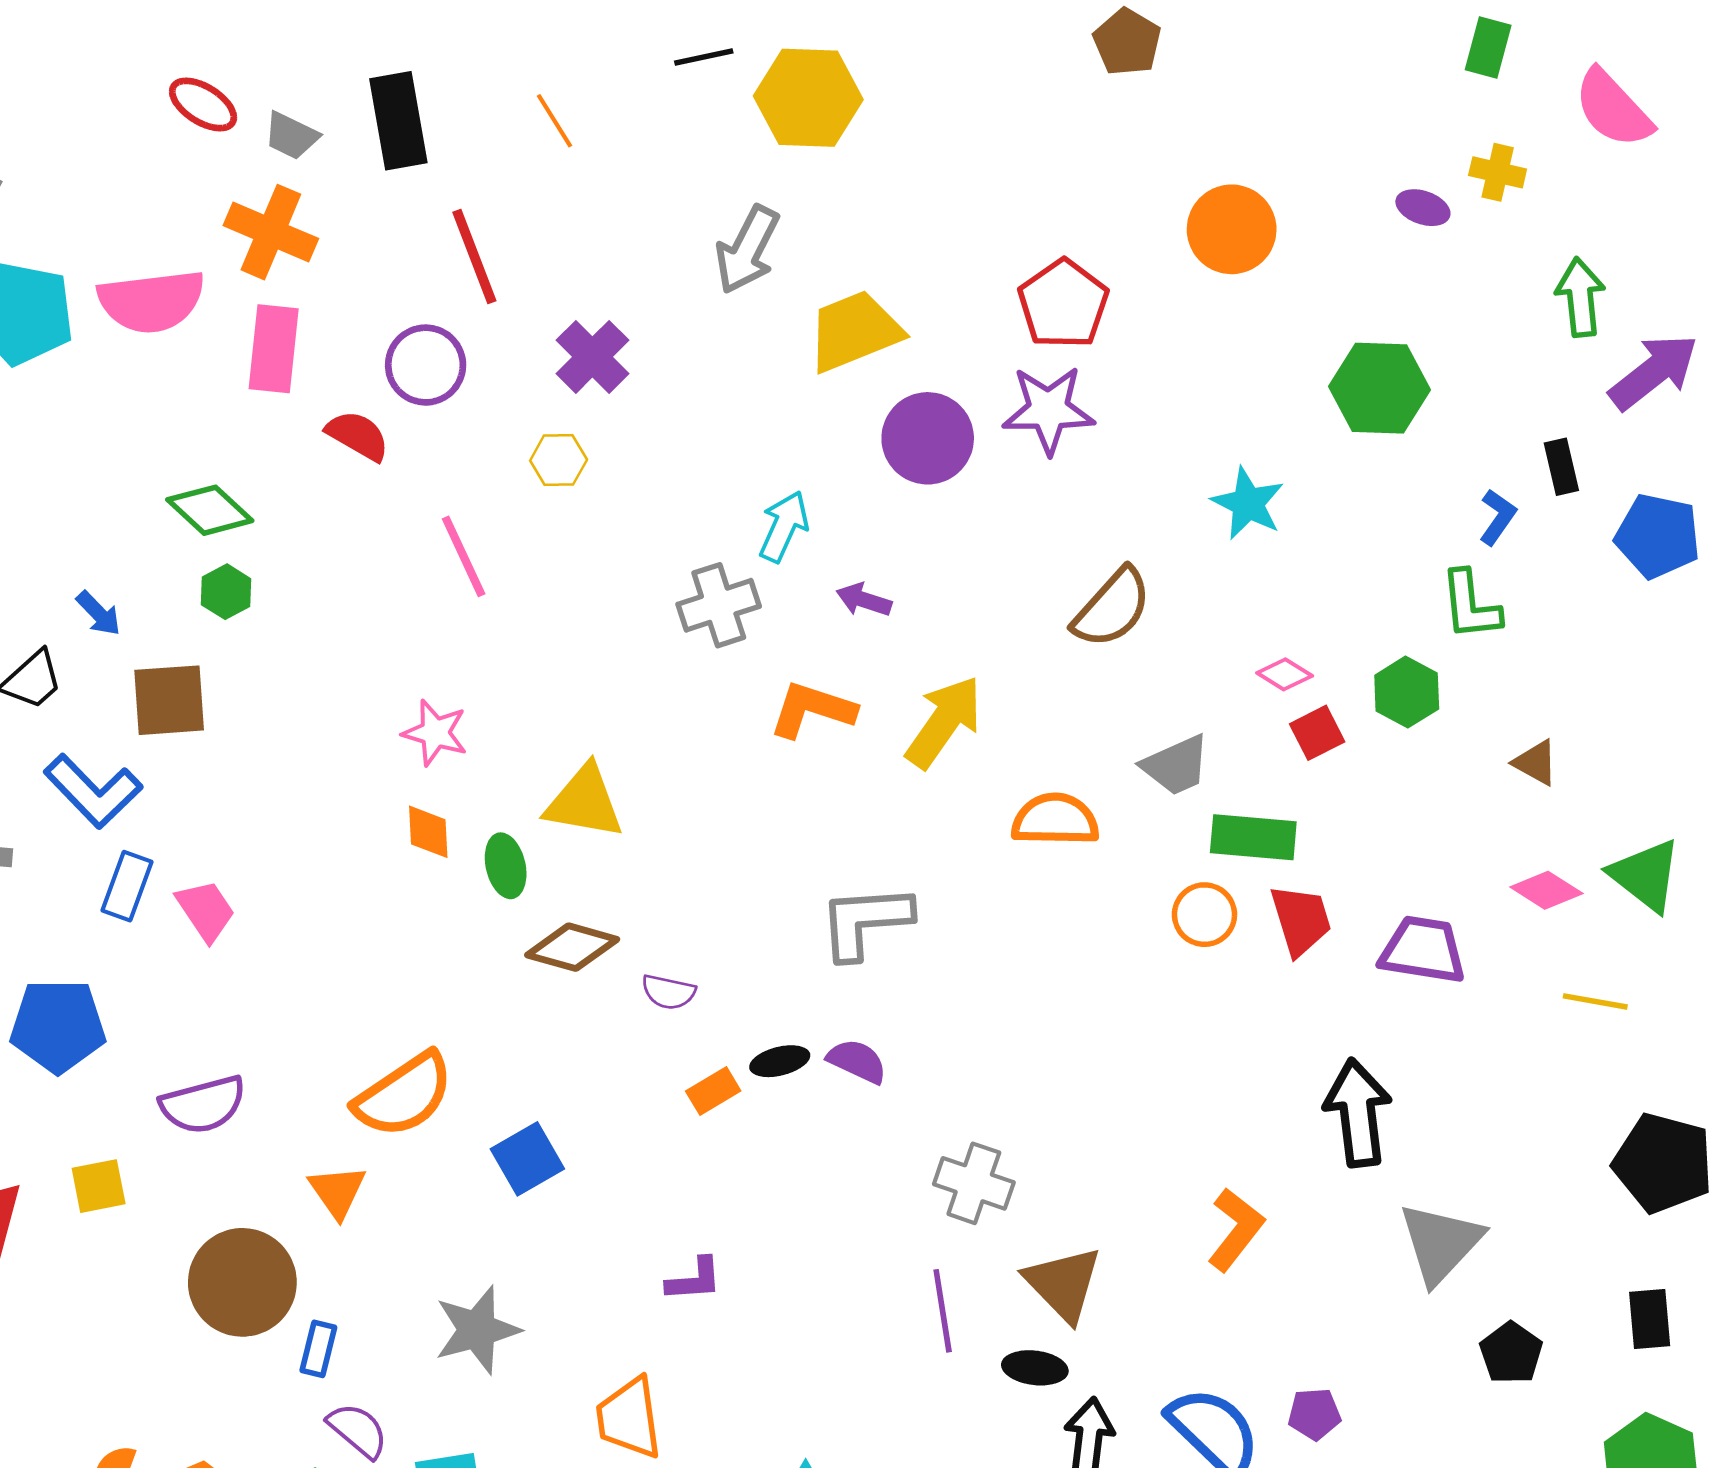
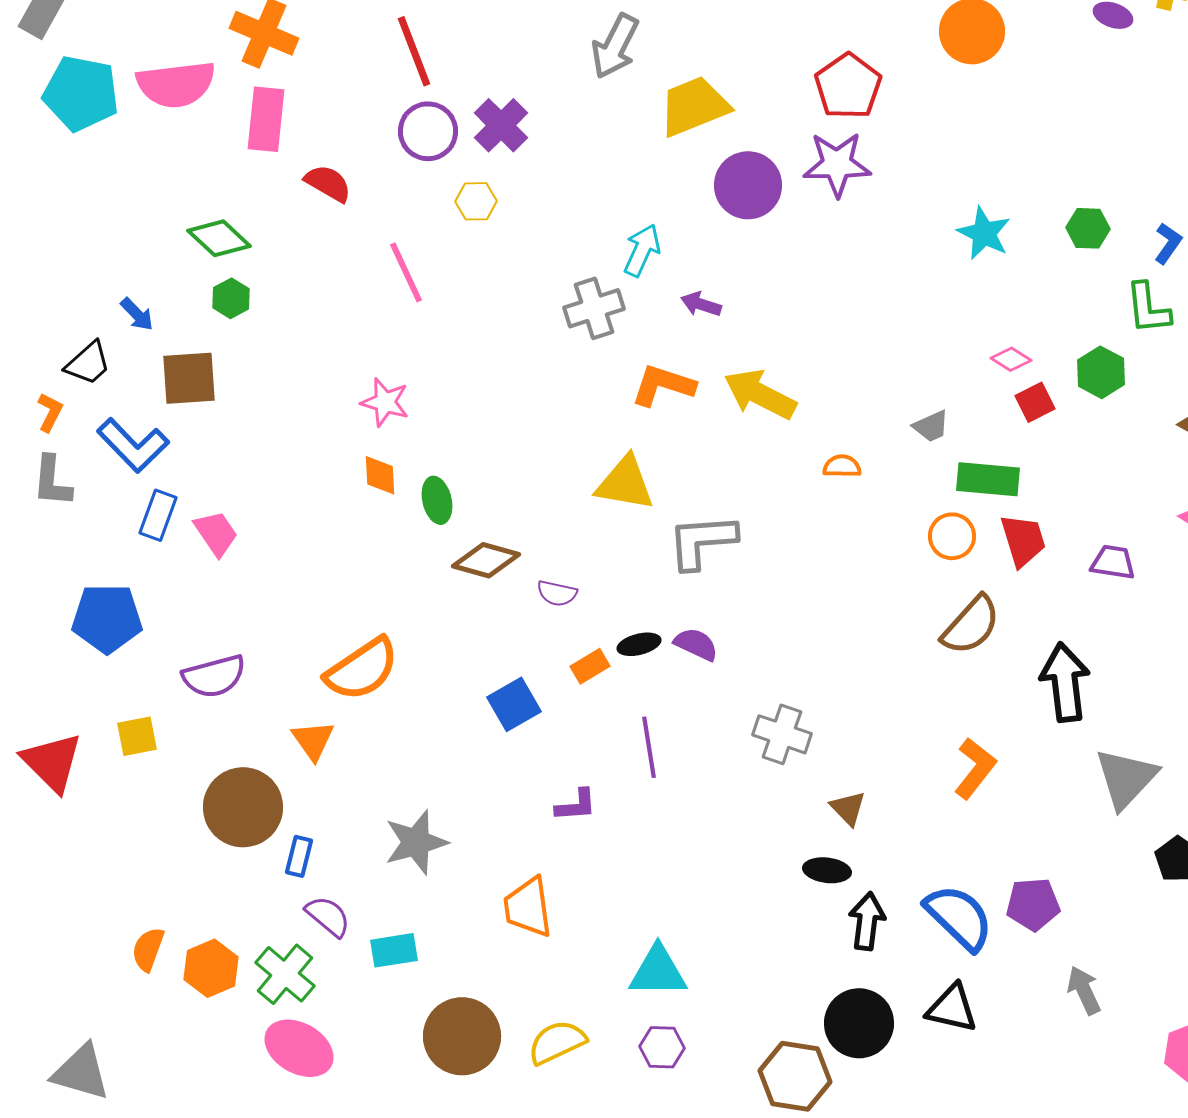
purple circle: (426, 365) -> (428, 131), moved
green hexagon: (1380, 388) -> (1088, 228), moved, size x0.6
brown semicircle: (1112, 608) -> (971, 625), moved
yellow arrow: (944, 722) -> (760, 394), turned -98
gray trapezoid: (1176, 765) -> (931, 426), size x0.7
yellow triangle: (584, 802) -> (625, 483), moved
orange semicircle: (1055, 820) -> (842, 466), size x0.6
purple trapezoid: (1423, 950) -> (1113, 562), size x0.7
blue square: (527, 1159) -> (514, 704), moved
brown triangle: (1063, 1284) -> (848, 808), size x0.6
purple line: (943, 1311) -> (649, 747), moved
purple pentagon: (1314, 1414) -> (1033, 904), size x1.4

